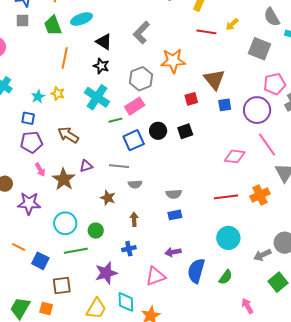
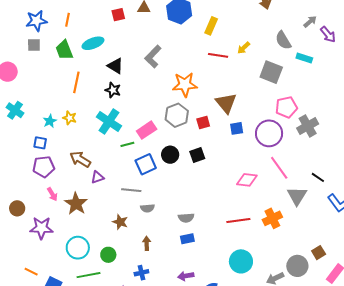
gray hexagon: (141, 79) -> (177, 115), moved
purple triangle: (86, 166) -> (97, 177), moved

